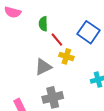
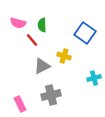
pink semicircle: (13, 12) -> (18, 23), moved
red line: (57, 40) -> (32, 40), moved

